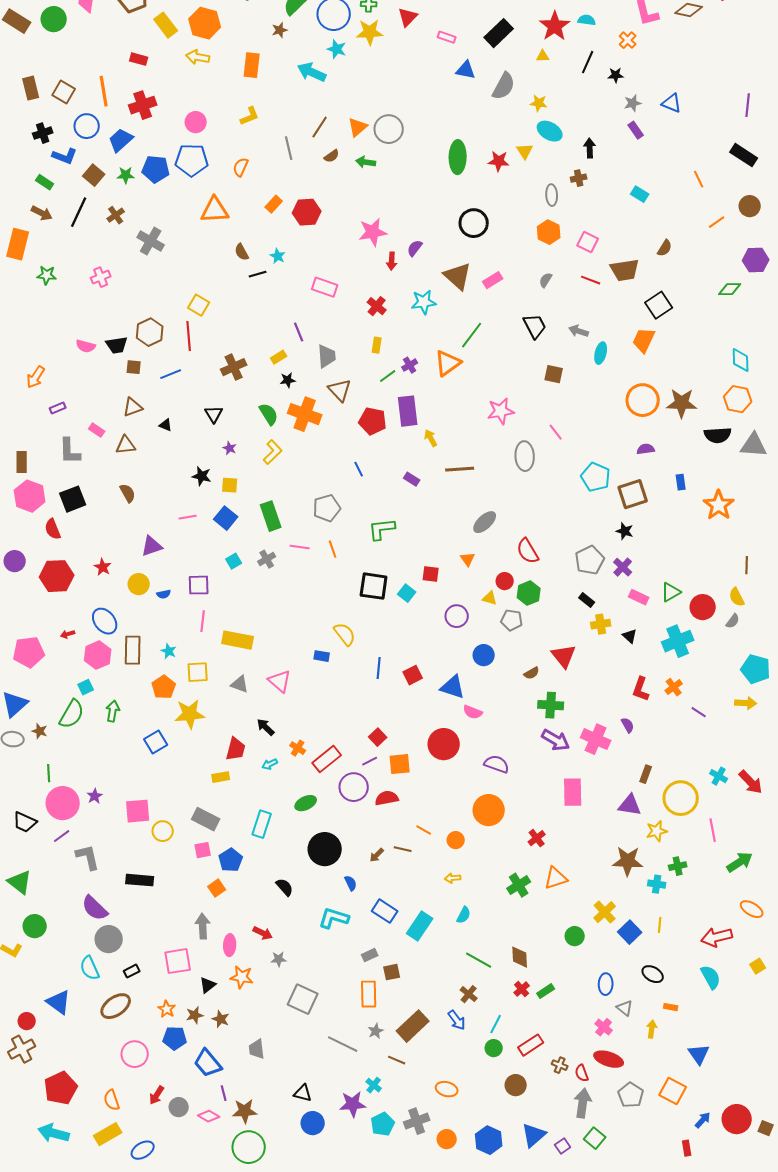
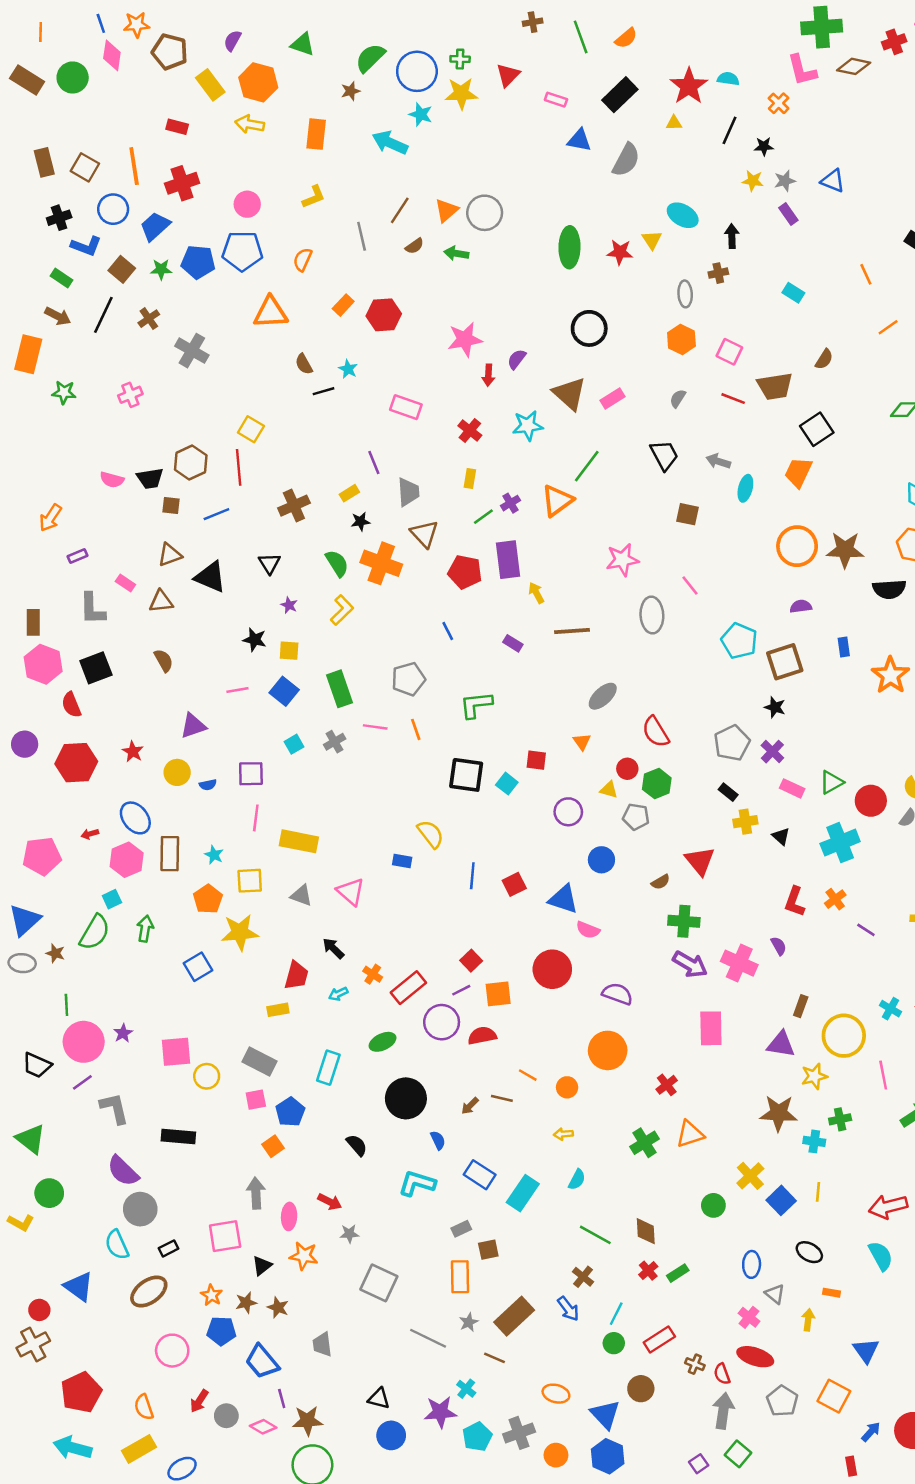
yellow star: (539, 103) -> (753, 181), moved
black triangle: (166, 425) -> (210, 577), size x2.0
blue triangle: (534, 1135) -> (605, 1415), moved, turned -32

